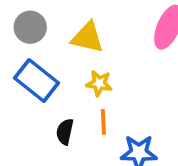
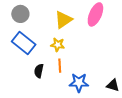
yellow triangle: (87, 37) -> (63, 20), moved, turned -48

